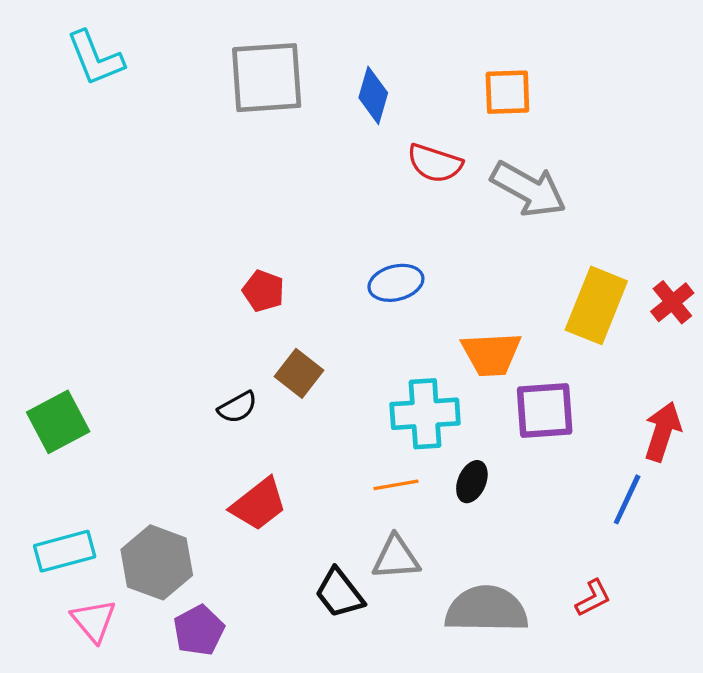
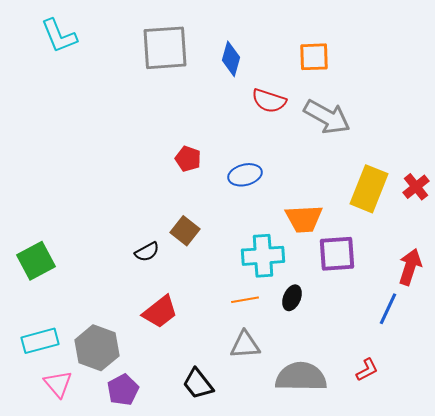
red pentagon: (263, 291) -> (188, 159), moved
black trapezoid: (339, 593) -> (198, 384), moved

